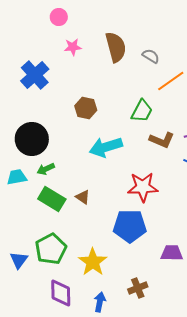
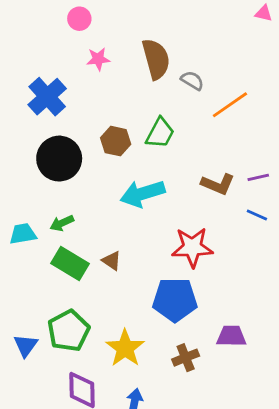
gray semicircle: (151, 56) -> (192, 81), moved
green trapezoid: (142, 111) -> (160, 133), moved
black circle: (32, 139) -> (59, 159), moved
brown cross: (138, 288) -> (186, 358), moved

